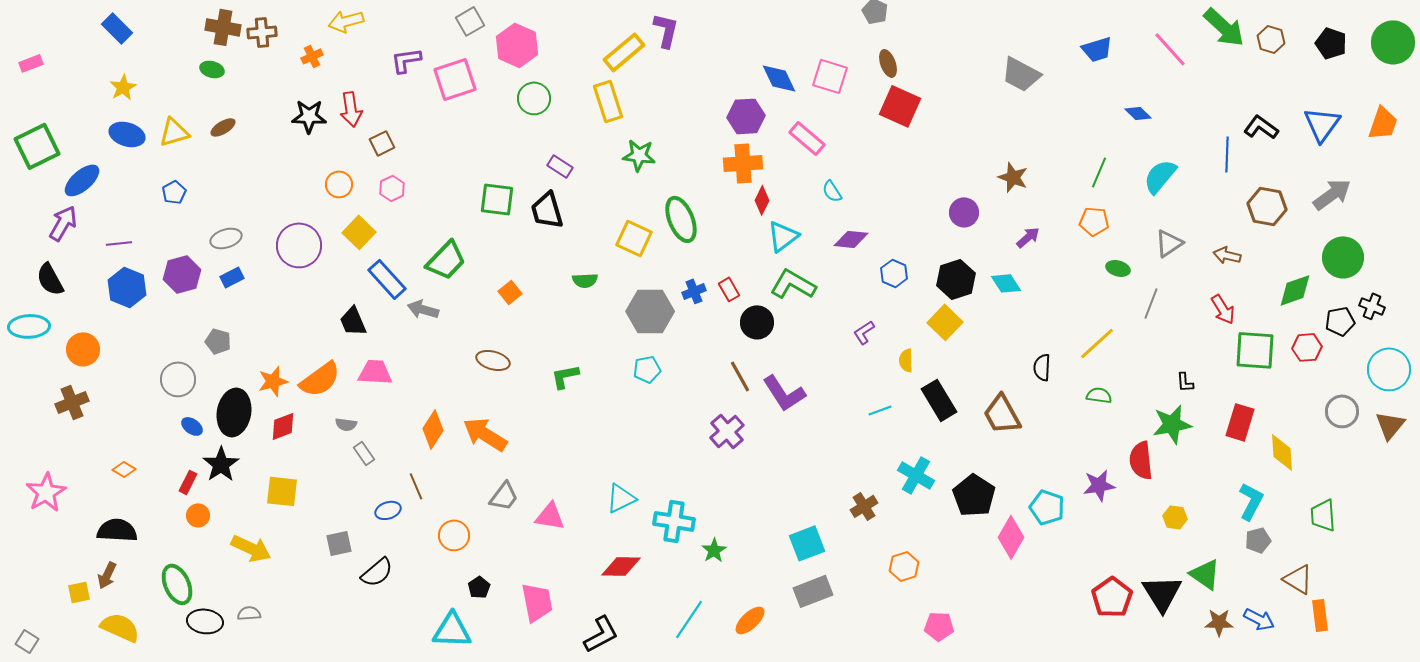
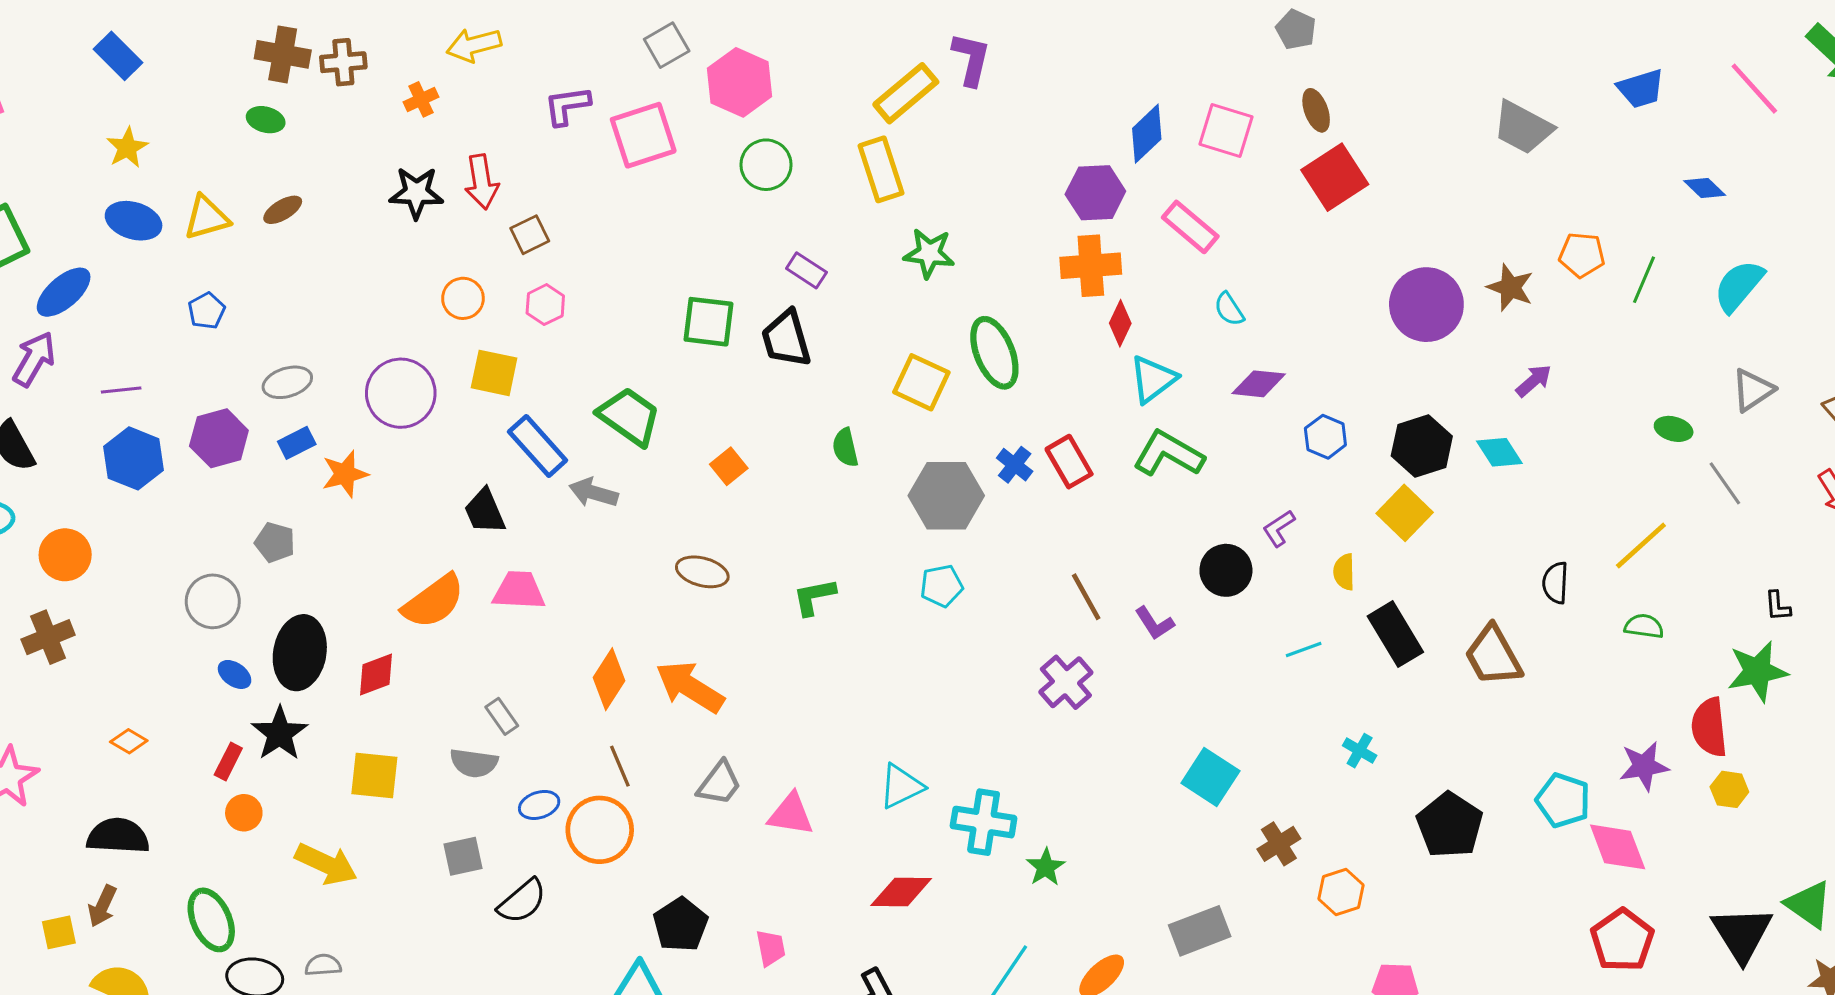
blue diamond: (779, 78) -> (1147, 134), turned 72
red square: (900, 106) -> (1335, 177), turned 33
purple circle: (964, 212) -> (1426, 305), moved, size x1.6
orange pentagon: (1094, 221) -> (1582, 255), moved
yellow square: (359, 232) -> (494, 373), turned -32
green trapezoid: (446, 260) -> (629, 416), turned -99
green semicircle: (585, 280) -> (845, 448), turned 80
red rectangle: (729, 289) -> (1069, 462), size x1.4
blue cross: (694, 291) -> (1015, 465), turned -30
gray line: (1151, 303) -> (1725, 483), turned -56
black circle: (757, 322) -> (1226, 570), moved
orange star: (273, 381) -> (345, 474), moved
purple L-shape: (784, 393) -> (1154, 623), size x0.6
gray semicircle: (346, 424) -> (474, 763), moved, size x1.4
cyan cross: (916, 475) -> (1360, 751), size x0.6
brown line: (416, 486) -> (620, 766), moved
black pentagon: (974, 495) -> (1450, 825), moved
brown cross: (864, 506) -> (1279, 844), moved
yellow hexagon: (1175, 517) -> (1729, 789), moved
orange circle: (454, 535) -> (600, 830), moved, size x1.4
pink diamond: (1011, 537) -> (1618, 847), moved, turned -51
cyan square: (807, 543) -> (1210, 777), moved, turned -36
black pentagon: (479, 587) -> (681, 925), size x1.6
red pentagon: (1112, 597) -> (1622, 940), moved
pink trapezoid: (537, 602) -> (771, 948), size x0.6

